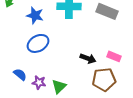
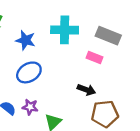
pink rectangle: (114, 56) -> (94, 57), moved
purple star: (39, 82) -> (30, 107), moved

